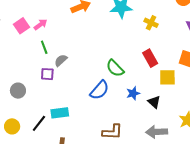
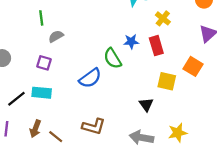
red rectangle: (150, 58) -> (156, 46), moved
purple square: (47, 74) -> (44, 63), moved
blue star: (133, 93) -> (131, 42), moved

